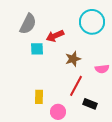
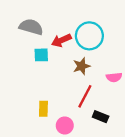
cyan circle: (92, 22) -> (89, 36), moved
gray semicircle: (28, 24) -> (31, 27), turned -100

